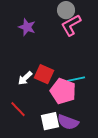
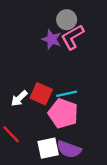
purple star: (27, 27) -> (52, 39), moved
cyan line: (76, 79) -> (67, 94), moved

